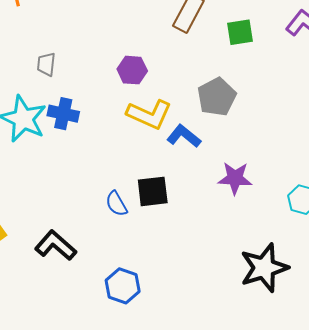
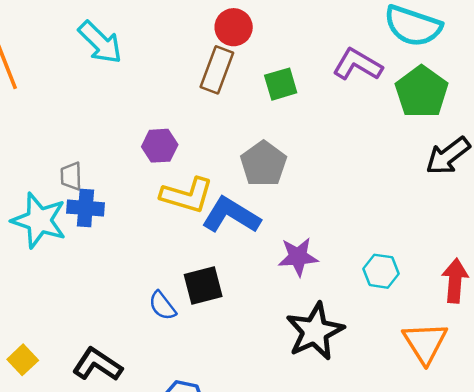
gray trapezoid: (46, 64) -> (71, 176), moved
blue L-shape: (184, 136) -> (231, 215), size x1.4
black star: (264, 268) -> (315, 331), moved

